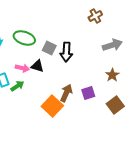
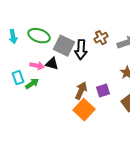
brown cross: (95, 16) -> (101, 38), moved
gray square: (49, 48) -> (64, 46), size x1.5
orange square: (52, 106) -> (84, 110), moved

